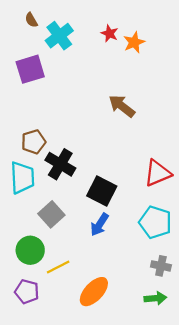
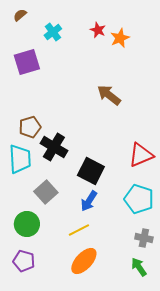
brown semicircle: (31, 20) -> (20, 15), moved, turned 80
cyan cross: (59, 36) -> (53, 32), size x0.7
yellow line: (58, 267) -> (79, 230), moved
green arrow: (155, 298) -> (139, 267), turned -120

